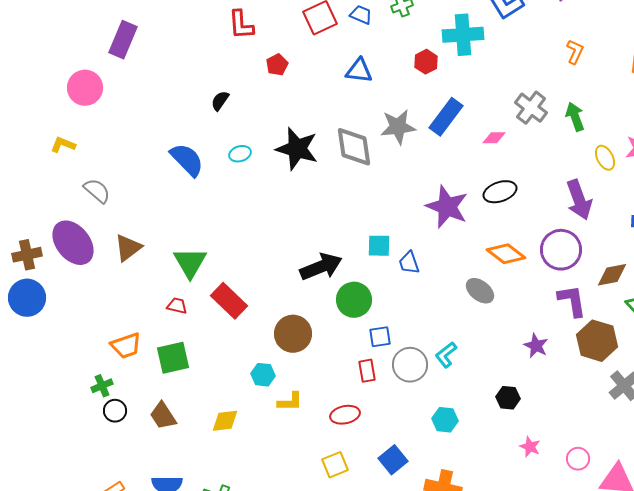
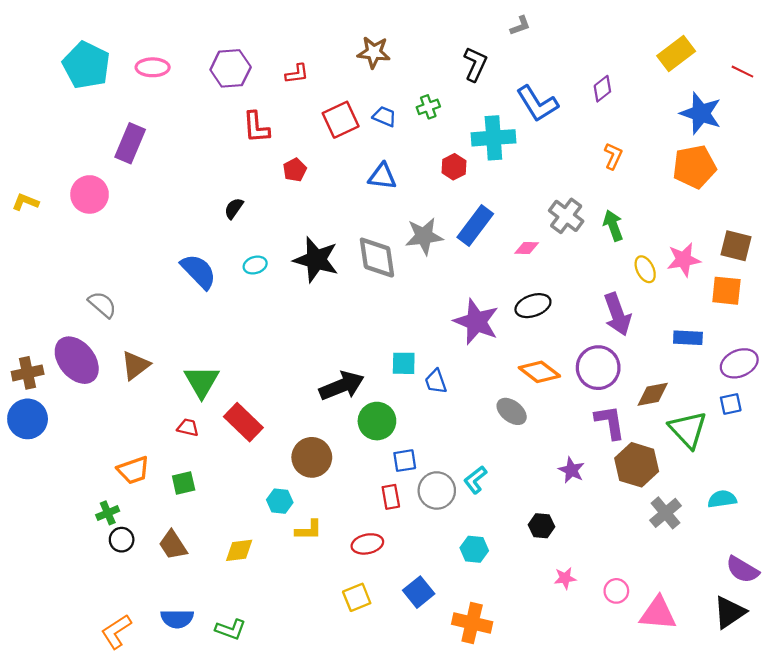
yellow L-shape: (63, 145) -> (25, 202), moved
green square: (173, 358) -> (184, 483), size x0.7
pink star: (530, 447) -> (565, 578), turned -30

